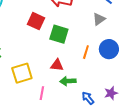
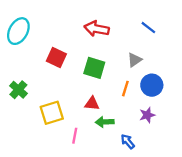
gray triangle: (99, 19) -> (135, 60), moved
red square: (36, 21) -> (56, 58), moved
purple star: (111, 93) -> (147, 115), moved

